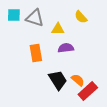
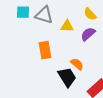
purple semicircle: (66, 48) -> (88, 34), moved, turned -35
orange semicircle: (78, 80) -> (77, 64), moved

